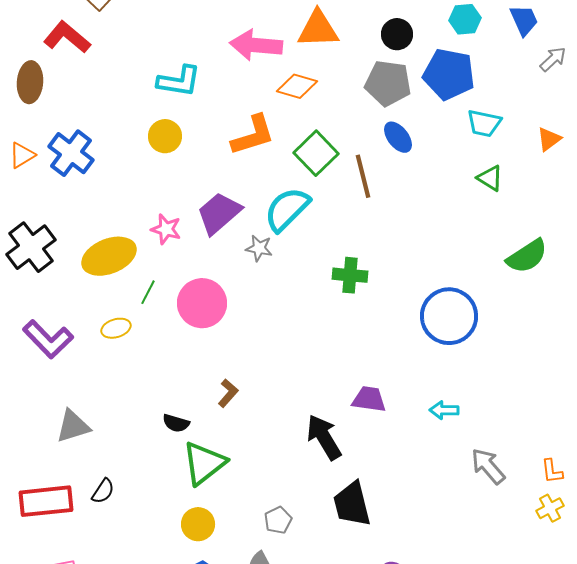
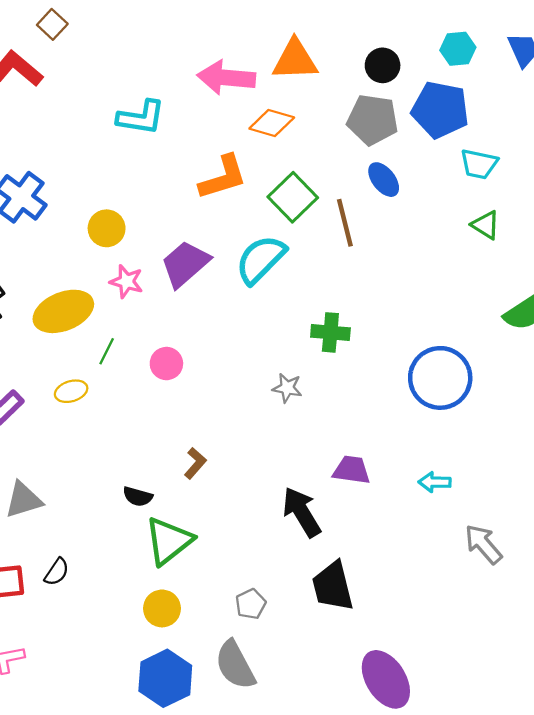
yellow circle: (165, 136) -> (107, 228), moved
gray star: (259, 248) -> (287, 388), moved
pink circle: (202, 303) -> (166, 364), size x0.6

